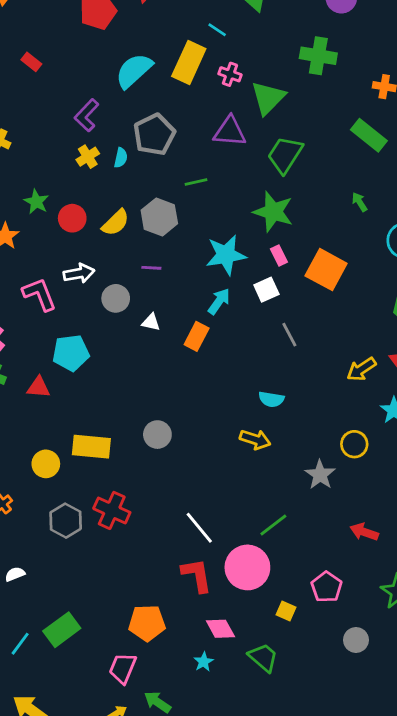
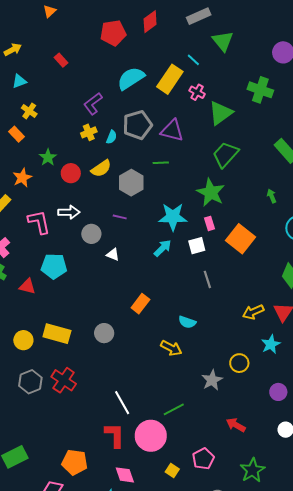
purple triangle: (230, 132) -> (172, 131), moved
yellow semicircle: (116, 223) -> (101, 168), moved
orange rectangle: (197, 336) -> (140, 304), moved

